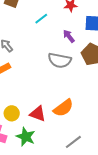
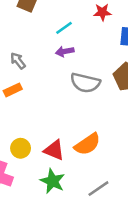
purple arrow: (69, 36) -> (65, 51), moved, turned -64
green star: (26, 137) -> (53, 181), moved

